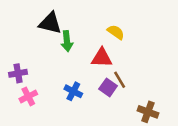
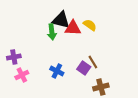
black triangle: (50, 23) -> (61, 20), moved
red triangle: (102, 58) -> (73, 28), moved
brown cross: (148, 112) -> (101, 87), moved, turned -35

